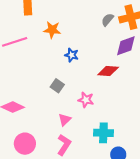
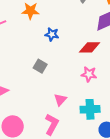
pink star: (86, 100) -> (89, 74), moved
pink triangle: (65, 120) -> (60, 100), moved

